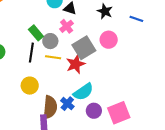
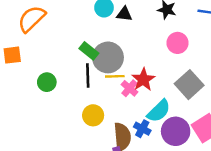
pink cross: (67, 26) -> (129, 88), moved
gray circle: (50, 41) -> (108, 57), size x1.6
gray square: (84, 48) -> (189, 85), moved
purple circle: (94, 111) -> (176, 131), size x1.5

